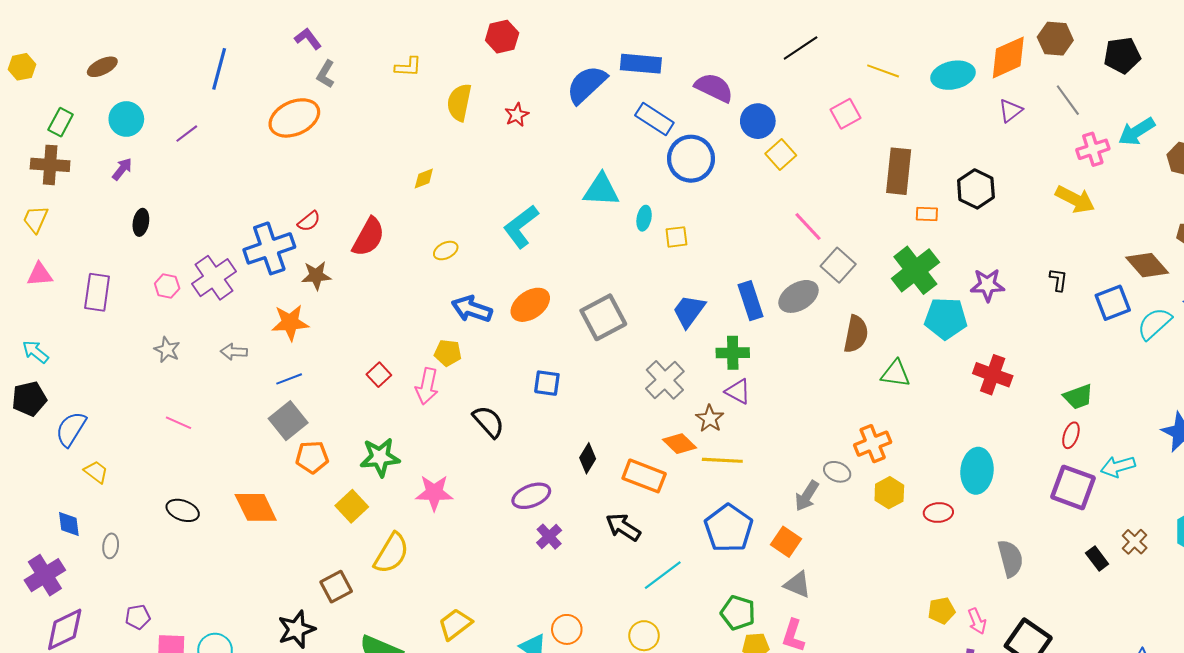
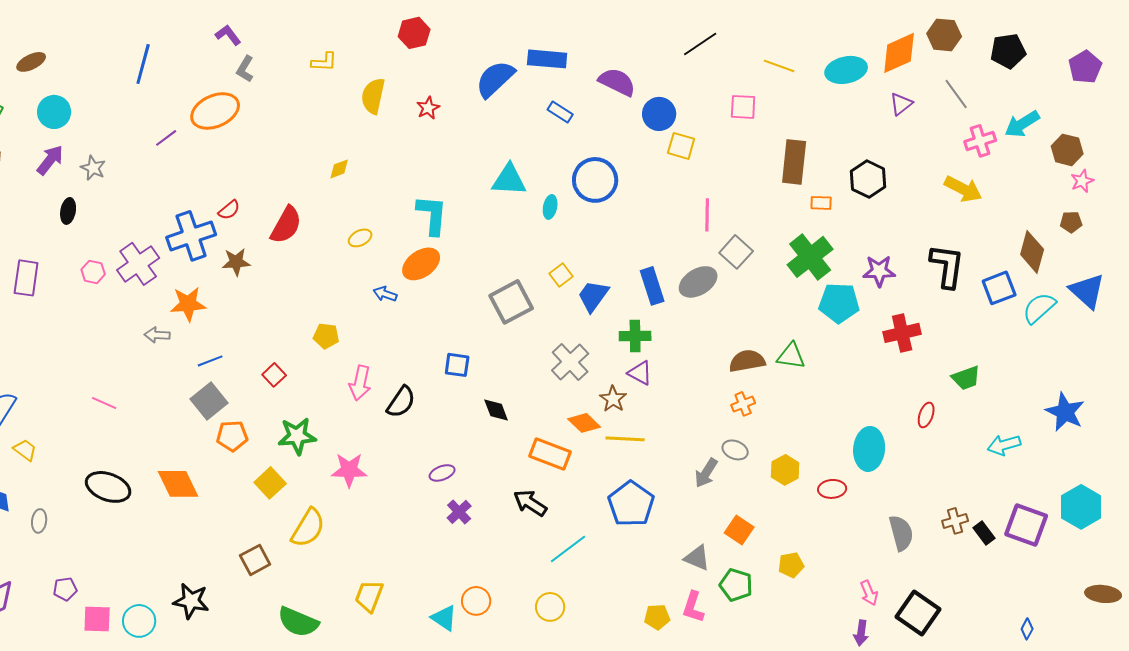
pink square: (845, 114) -> (743, 107), turned 32
blue rectangle: (654, 119) -> (560, 112), size x0.7
purple line: (187, 134) -> (166, 138), moved
yellow square: (781, 154) -> (681, 146), turned -32
blue circle: (691, 159) -> (595, 180), moved
purple arrow: (122, 169) -> (50, 160), size x1.4
cyan L-shape: (521, 227) -> (432, 215), turned 132
pink line: (808, 227) -> (707, 215), turned 44
yellow square: (676, 237) -> (561, 275), moved, turned -30
brown diamond: (1147, 265) -> (1032, 252), turned 57
black L-shape: (1058, 280) -> (947, 266), size x2.0
orange ellipse: (530, 305) -> (421, 264), moved
blue arrow: (472, 309) -> (385, 294), size x0.6
orange star: (290, 323) -> (188, 304), moved
brown semicircle: (856, 334) -> (747, 361), moved, turned -111
gray star: (167, 350) -> (93, 168), moved
yellow pentagon: (448, 353) -> (326, 336), moved
red square: (379, 375) -> (274, 375), moved
red cross: (993, 375) -> (902, 333), moved, turned -33
pink arrow: (427, 386) -> (360, 383), moved
black semicircle: (488, 422) -> (401, 402), turned 76
red ellipse: (1071, 435) -> (926, 415), moved
orange cross: (873, 444) -> (743, 404), moved, size x0.7
black diamond: (588, 458) -> (496, 410), moved, turned -52
purple square: (1073, 487) -> (1026, 525), moved
purple ellipse: (531, 496) -> (442, 473), size x0.7
black ellipse: (183, 510) -> (108, 487), size x1.4
orange square: (786, 542) -> (739, 530), moved
brown cross: (1135, 542) -> (955, 521), moved, turned 30
yellow pentagon: (942, 611) -> (791, 565), moved
green pentagon: (738, 613) -> (736, 585), moved
yellow trapezoid: (455, 624) -> (369, 596), turned -32
black star: (296, 629) -> (191, 601), moved, turned 30

